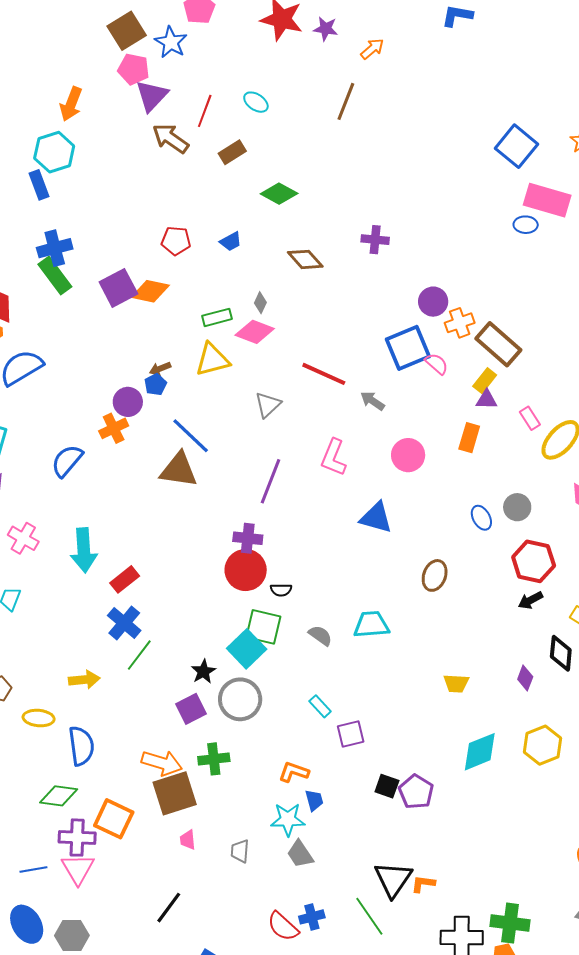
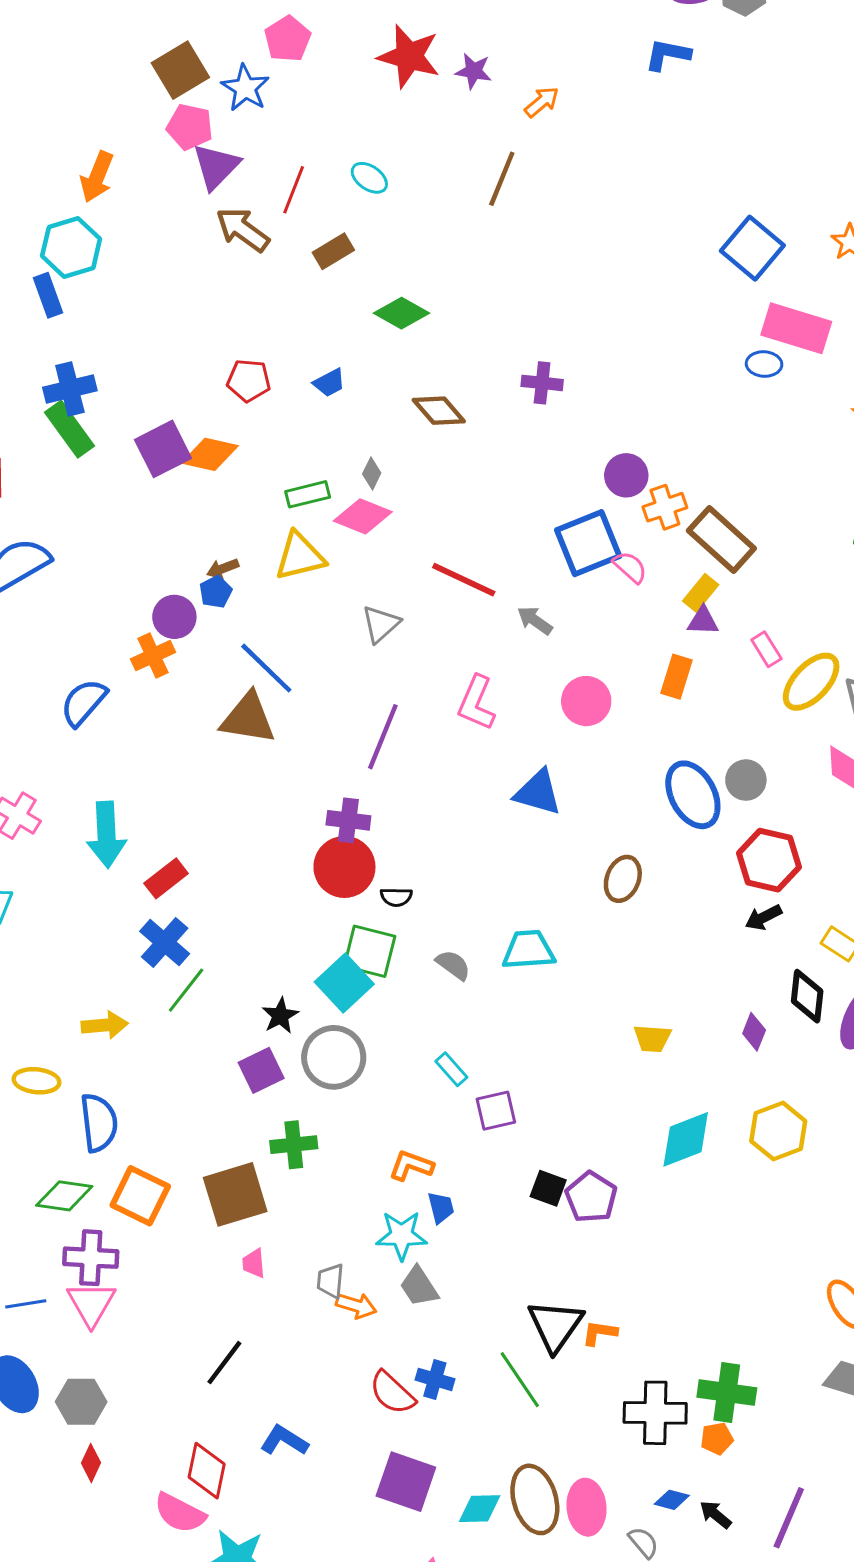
blue ellipse: (481, 518) -> (693, 795), size x1.8
orange arrow: (162, 763) -> (356, 1306), moved, size x0.7
orange square: (114, 819) -> (140, 1196), moved
blue cross: (312, 917) -> (435, 1379), turned 30

